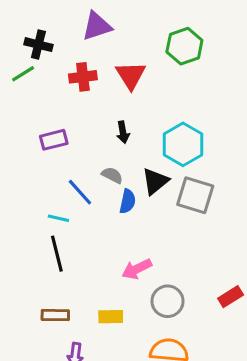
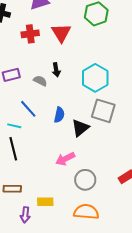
gray semicircle: (112, 175) -> (40, 81), moved
black triangle: (155, 181) -> (80, 128), moved
yellow rectangle: (111, 317) -> (45, 202), moved

